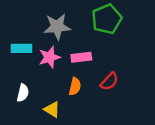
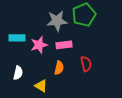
gray star: (57, 27) -> (57, 21), moved
red semicircle: (109, 81) -> (86, 64), turned -56

